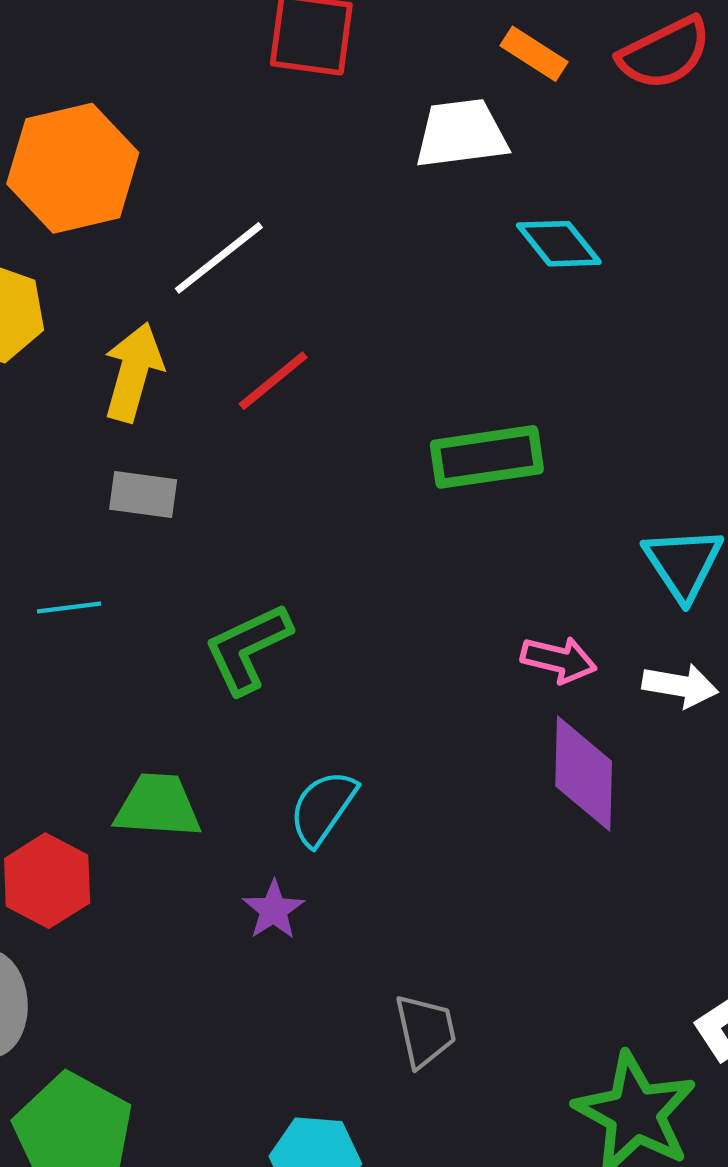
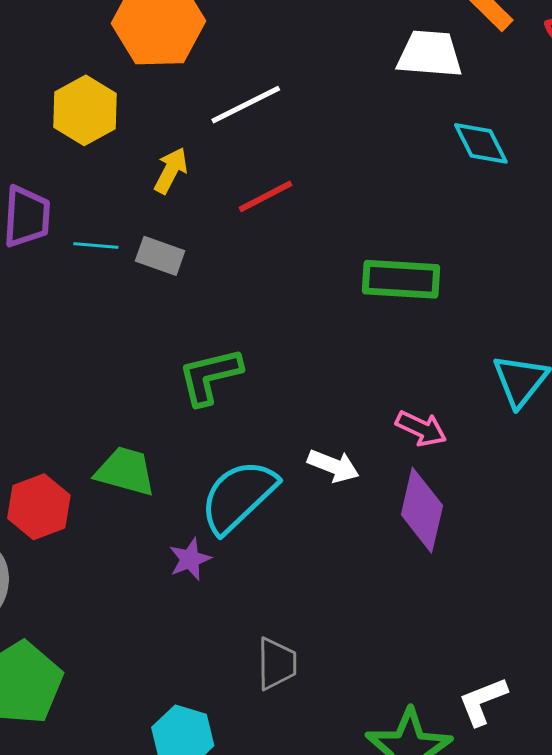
yellow arrow: (133, 372) -> (171, 171), size x0.7
cyan line: (69, 608) -> (96, 245), moved
white arrow: (680, 686) -> (333, 466), moved
cyan semicircle: (323, 808) -> (238, 496), size x1.5

